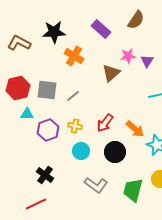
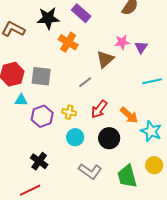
purple rectangle: (101, 29) -> (81, 13), moved
gray line: (73, 96) -> (85, 82), moved
green trapezoid: (133, 190) -> (127, 176), turned -30

